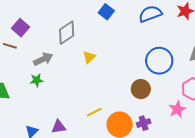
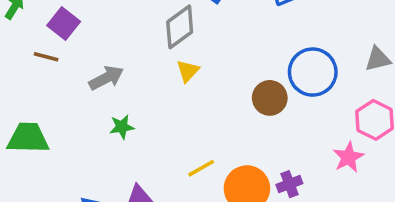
gray diamond: (67, 33) -> (180, 27), moved
green star: (37, 80) -> (122, 127), moved
brown circle: (141, 89) -> (270, 98), moved

